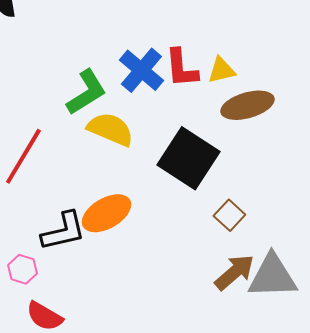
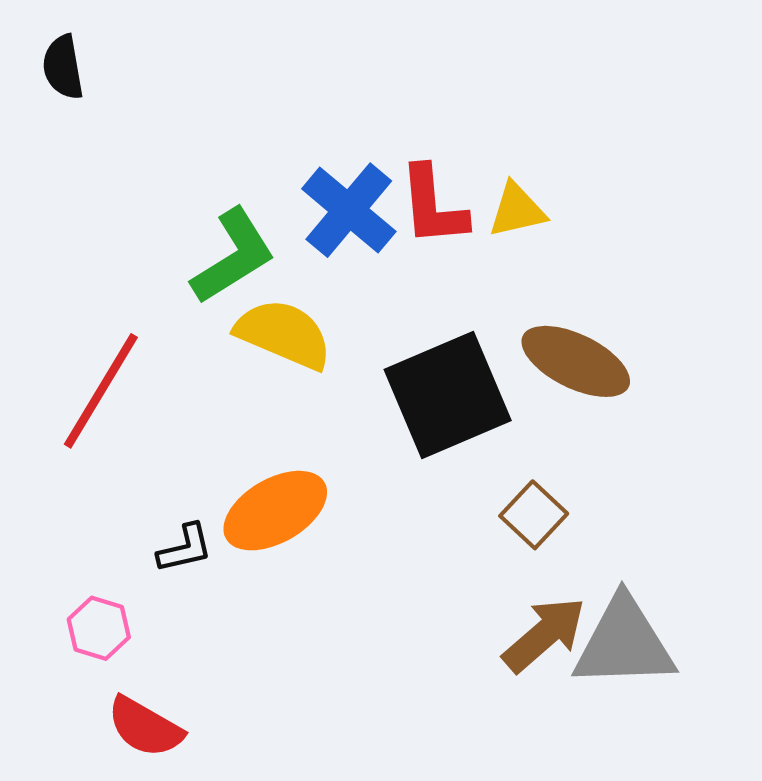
brown ellipse: (247, 105) -> (576, 361), moved, turned 42
black square: (188, 158) -> (448, 395), turned 34
black L-shape: (63, 231) -> (185, 548), size x0.6

